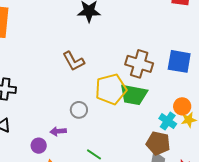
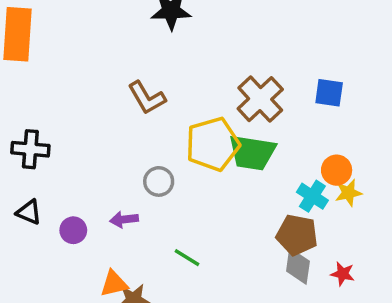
blue square: (179, 61) -> (329, 93), size x0.7
brown cross: (139, 64) -> (260, 99), turned 32
purple circle: (39, 146) -> (73, 230), moved

